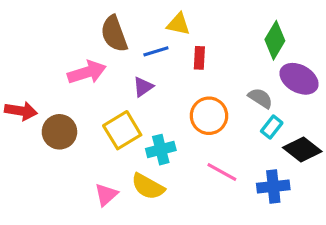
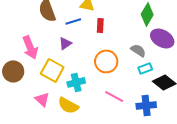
pink arrow: (87, 72) -> (30, 47), moved, turned 85
cyan rectangle: (272, 127) -> (145, 68), turned 32
yellow square: (122, 130) -> (52, 70), turned -30
pink triangle: (106, 195) -> (42, 99), moved, turned -35

